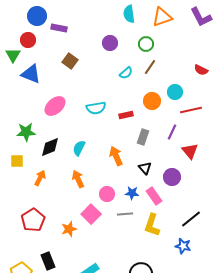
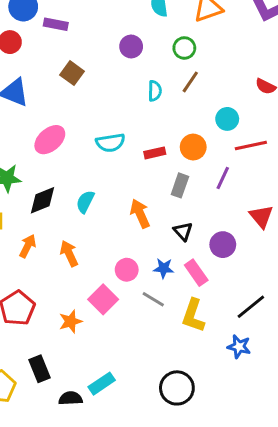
cyan semicircle: (126, 73) -> (155, 91), turned -48
orange circle: (152, 101) -> (193, 147), moved
red triangle: (190, 151) -> (261, 217), moved
orange arrow: (78, 179) -> (69, 253), moved
gray line: (125, 214) -> (153, 299), turned 35

